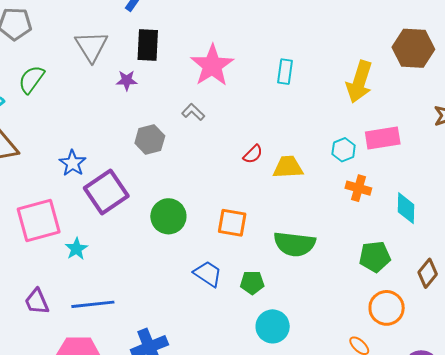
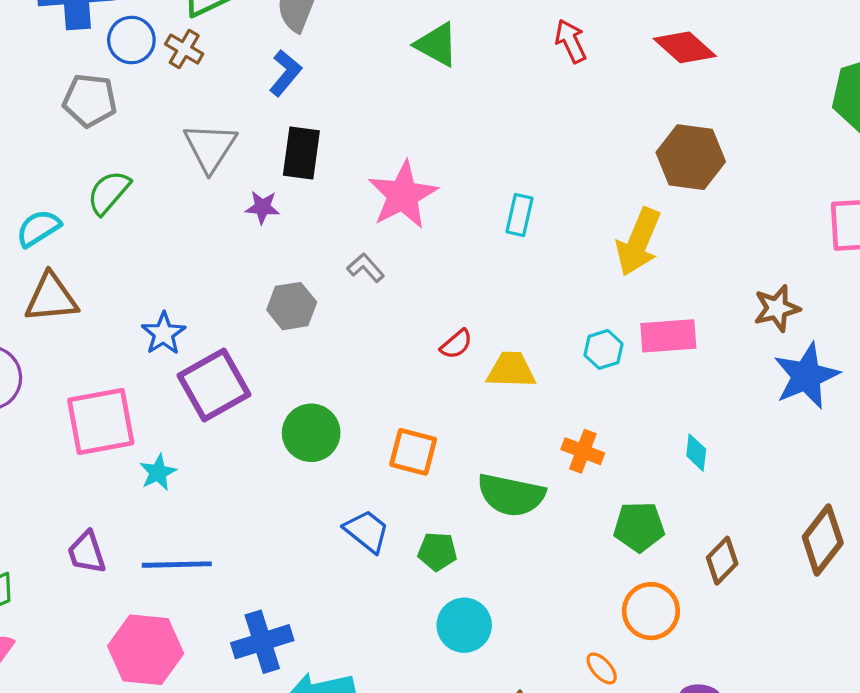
brown hexagon: (413, 48) -> (691, 157), moved
orange cross: (358, 188) -> (583, 451), moved
cyan diamond: (406, 208) -> (696, 453), size x0.7

